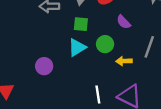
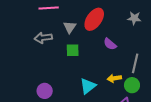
green circle: (105, 44) -> (132, 85), moved
cyan triangle: (77, 48) -> (88, 86), moved

